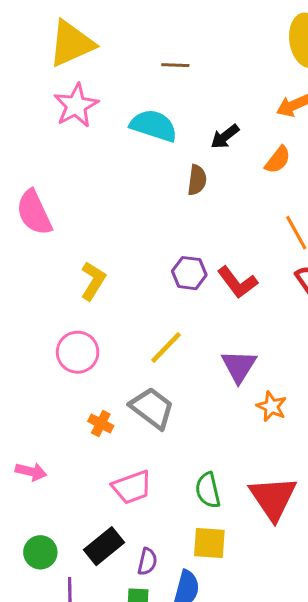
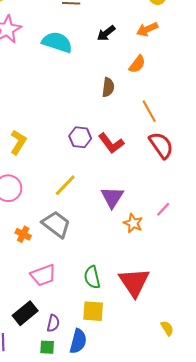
black arrow: (225, 137) -> (106, 33), moved
brown semicircle: (197, 180) -> (108, 87), moved

